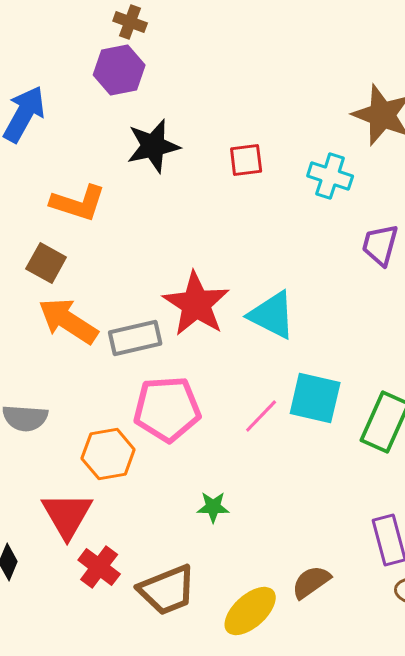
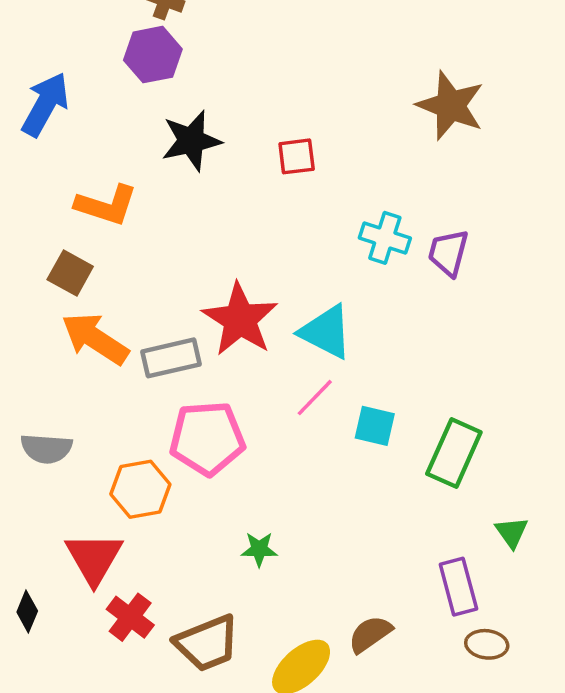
cyan cross: (330, 176) -> (385, 238), moved
cyan square: (315, 398) -> (375, 426), size x0.7
pink line: (261, 416) -> (315, 398), moved

